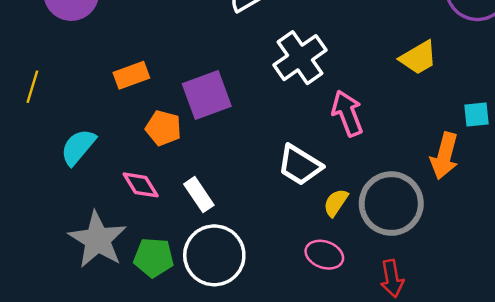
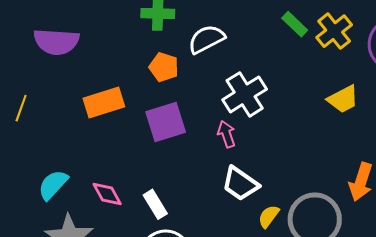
orange rectangle: (131, 75) -> (104, 102), size x1.4
pink arrow: (347, 113) -> (226, 134), moved, size x0.7
orange pentagon: (163, 128) -> (164, 67), moved
cyan semicircle: (78, 147) -> (53, 185), moved

